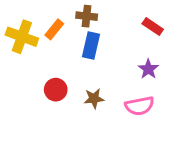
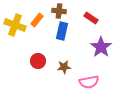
red rectangle: (153, 26) -> (91, 18), moved
purple star: (148, 69) -> (101, 47), size x1.5
pink semicircle: (139, 106) -> (89, 82), moved

